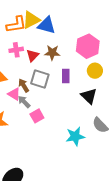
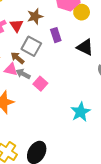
yellow circle: (95, 71) -> (82, 12), moved
gray square: (40, 79) -> (31, 46), turned 30
cyan star: (75, 136) -> (81, 112), moved

